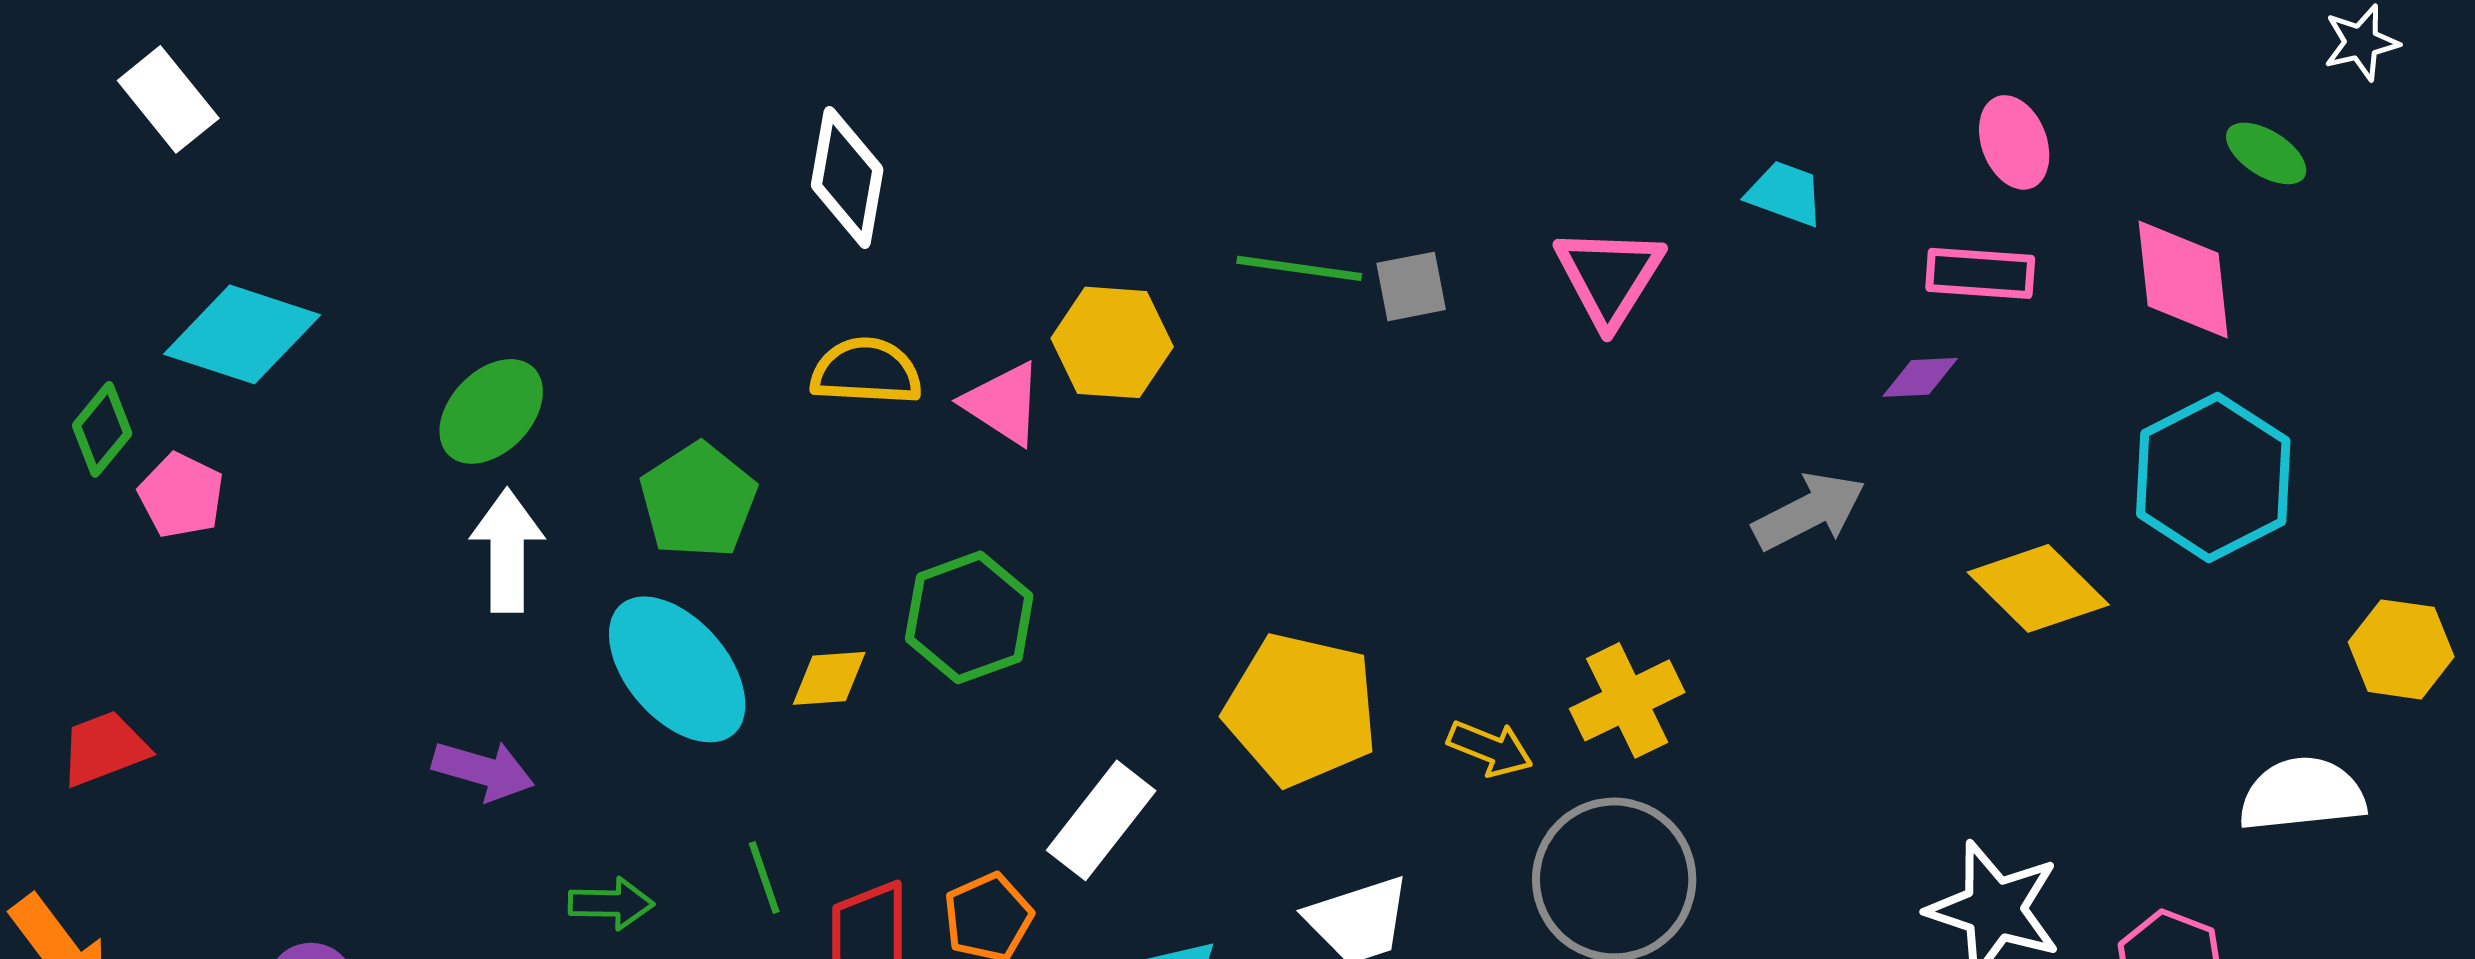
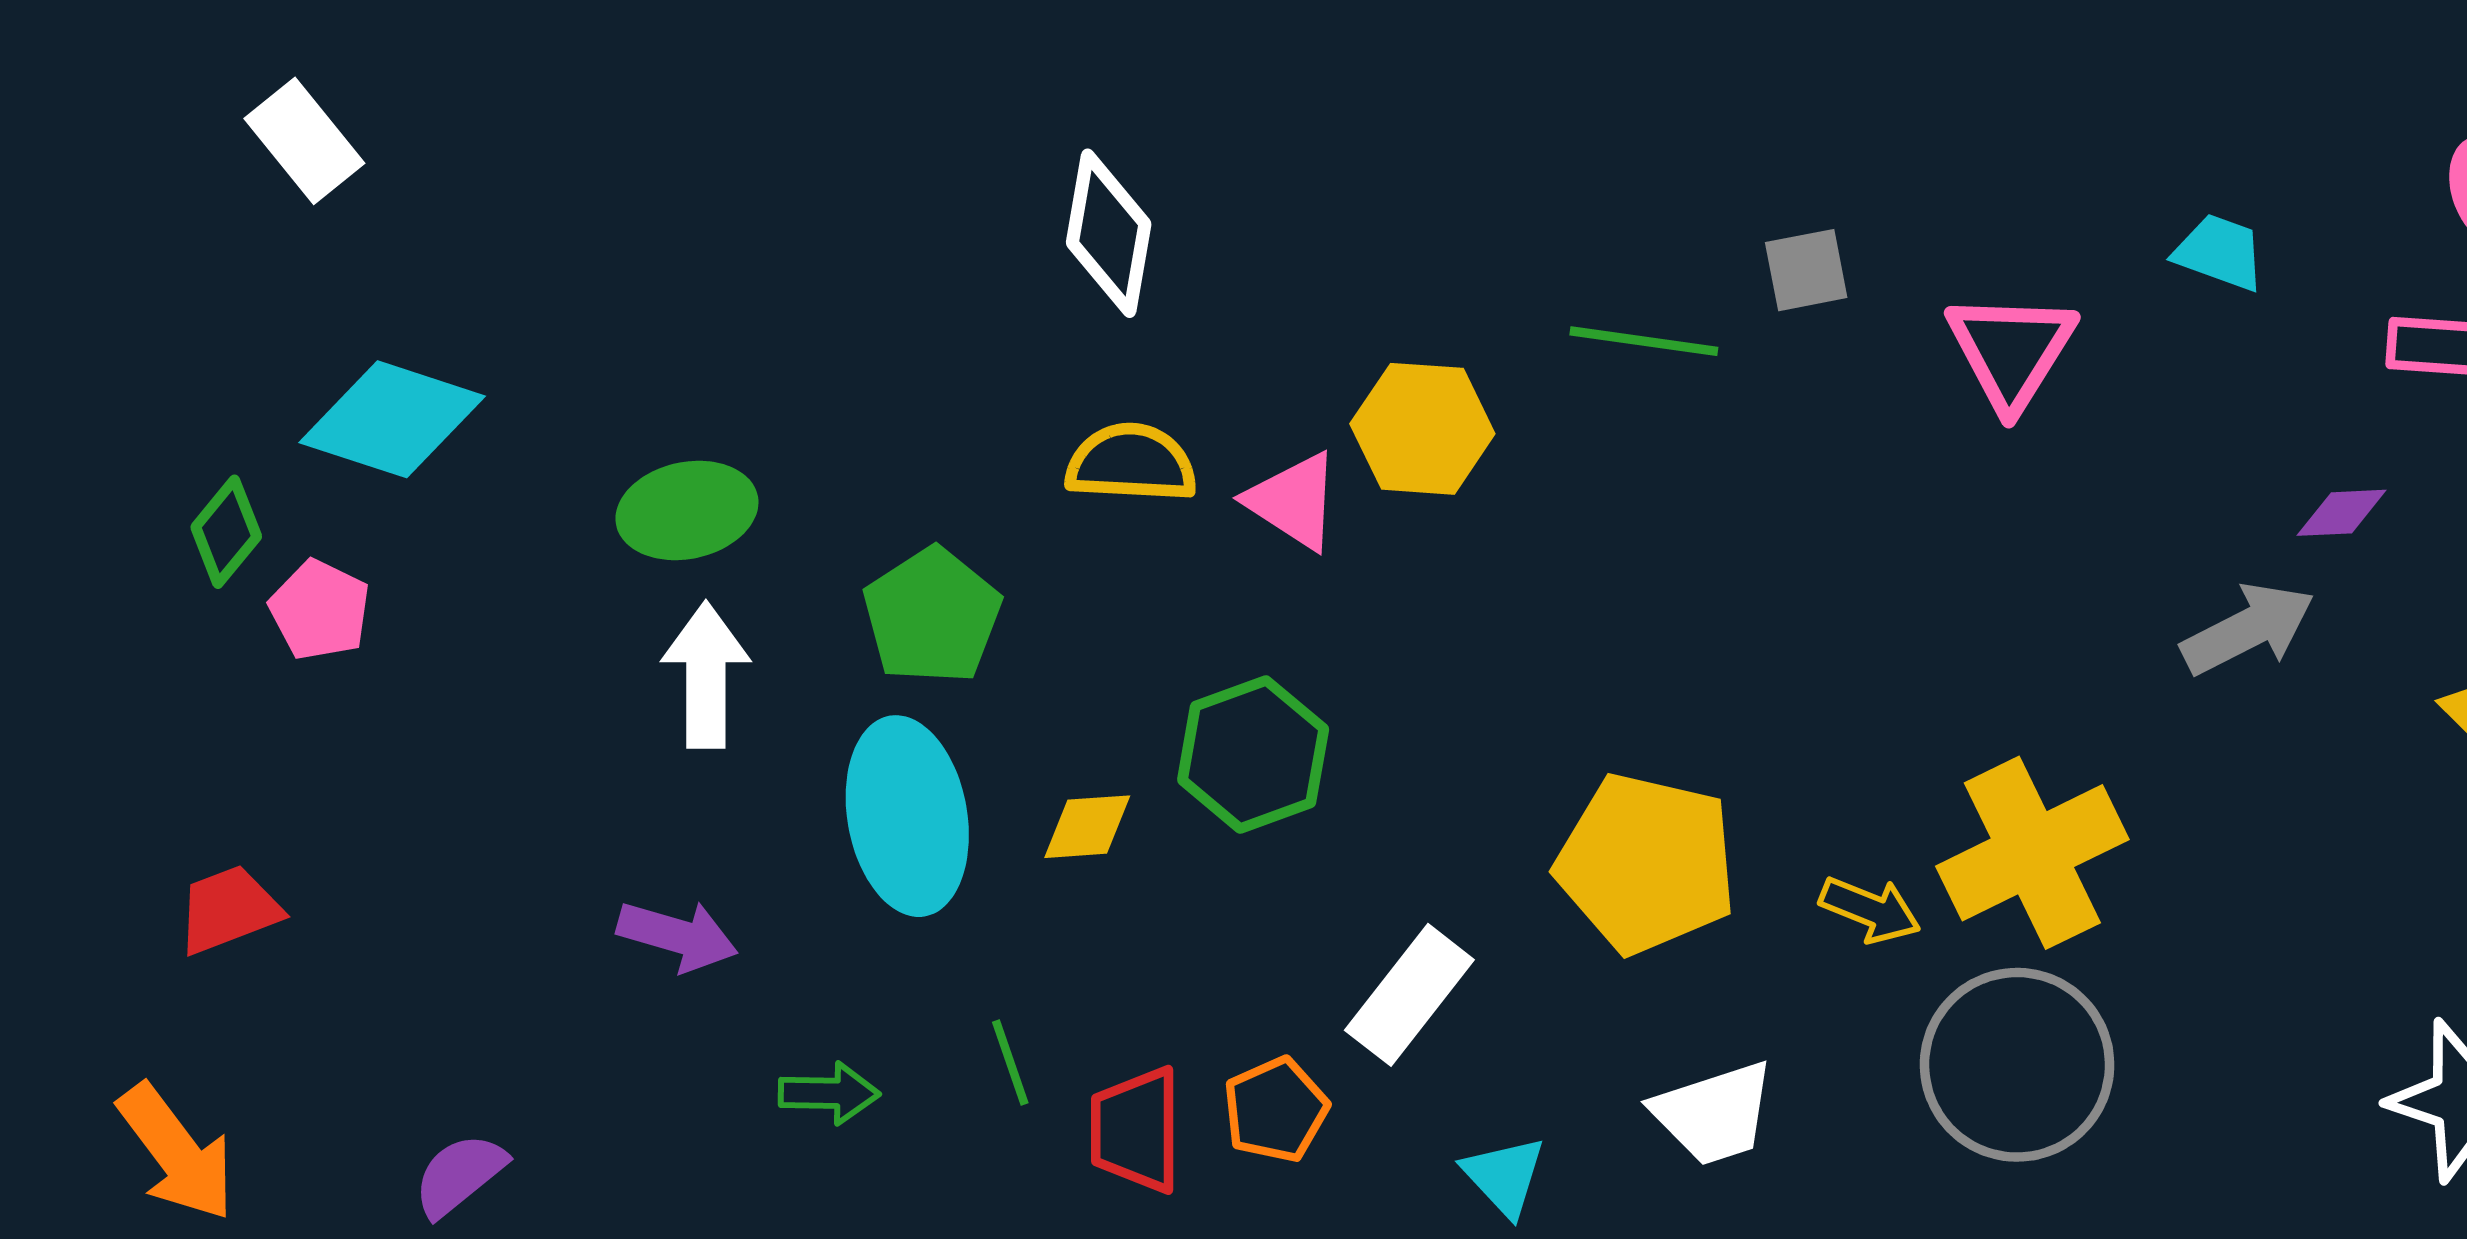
gray square: (1411, 286) -> (1806, 270), moved
purple diamond: (1920, 377) -> (2342, 513), moved
green ellipse: (491, 411) -> (687, 510), turned 34
cyan ellipse: (677, 669) -> (907, 816), turned 31
yellow cross: (1627, 700) -> (2032, 853), size x1.4

